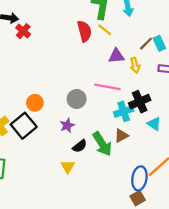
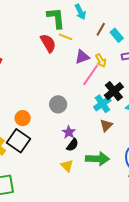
brown line: (146, 44) -> (101, 29), moved
pink line: (107, 87) -> (91, 75), moved, turned -50
purple star: (67, 125) -> (69, 132), moved
green arrow: (102, 144) -> (97, 159), moved, turned -40

